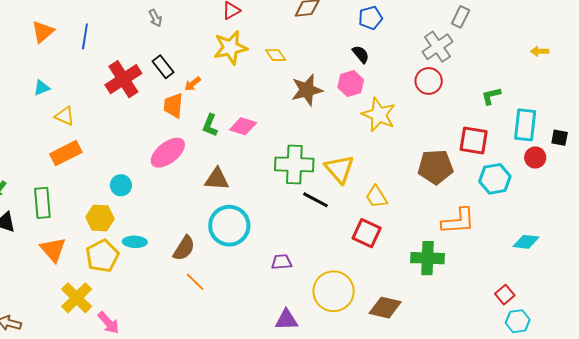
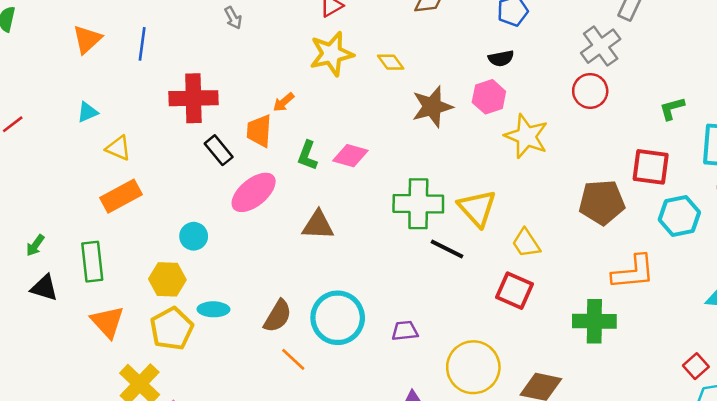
black semicircle: (361, 54) -> (501, 58), turned 120
black rectangle: (163, 67) -> (219, 150), moved
red cross: (123, 79) -> (193, 98), turned 33
cyan circle: (229, 226) -> (338, 318), moved

